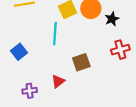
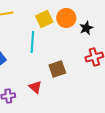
red triangle: (58, 81) -> (35, 87), turned -40

